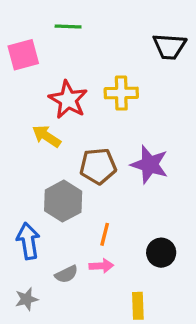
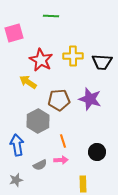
green line: (68, 27) -> (51, 16), moved
black trapezoid: (169, 46) -> (102, 62), moved
orange line: (105, 234) -> (63, 141), turned -32

